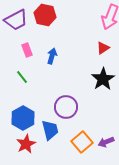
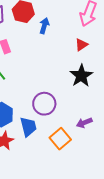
blue arrow: (52, 56) -> (44, 26), moved
purple arrow: (106, 142) -> (84, 123), moved

